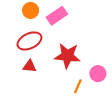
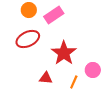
red star: (67, 56) -> (64, 53), turned 30
red triangle: (29, 66) -> (46, 78), moved

